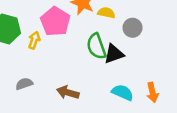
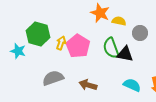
pink pentagon: (55, 21) -> (78, 46), moved
black triangle: (114, 54) -> (125, 54), turned 30
gray semicircle: (24, 84) -> (53, 78), size x1.5

